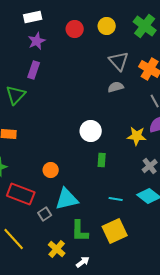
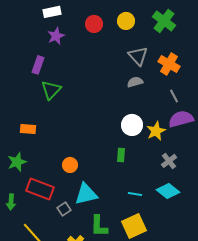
purple rectangle: (34, 70) -> (38, 65), moved
green triangle: (16, 95) -> (51, 90), moved
white circle: (91, 131) -> (132, 125), moved
yellow star: (137, 136) -> (156, 131), turned -30

